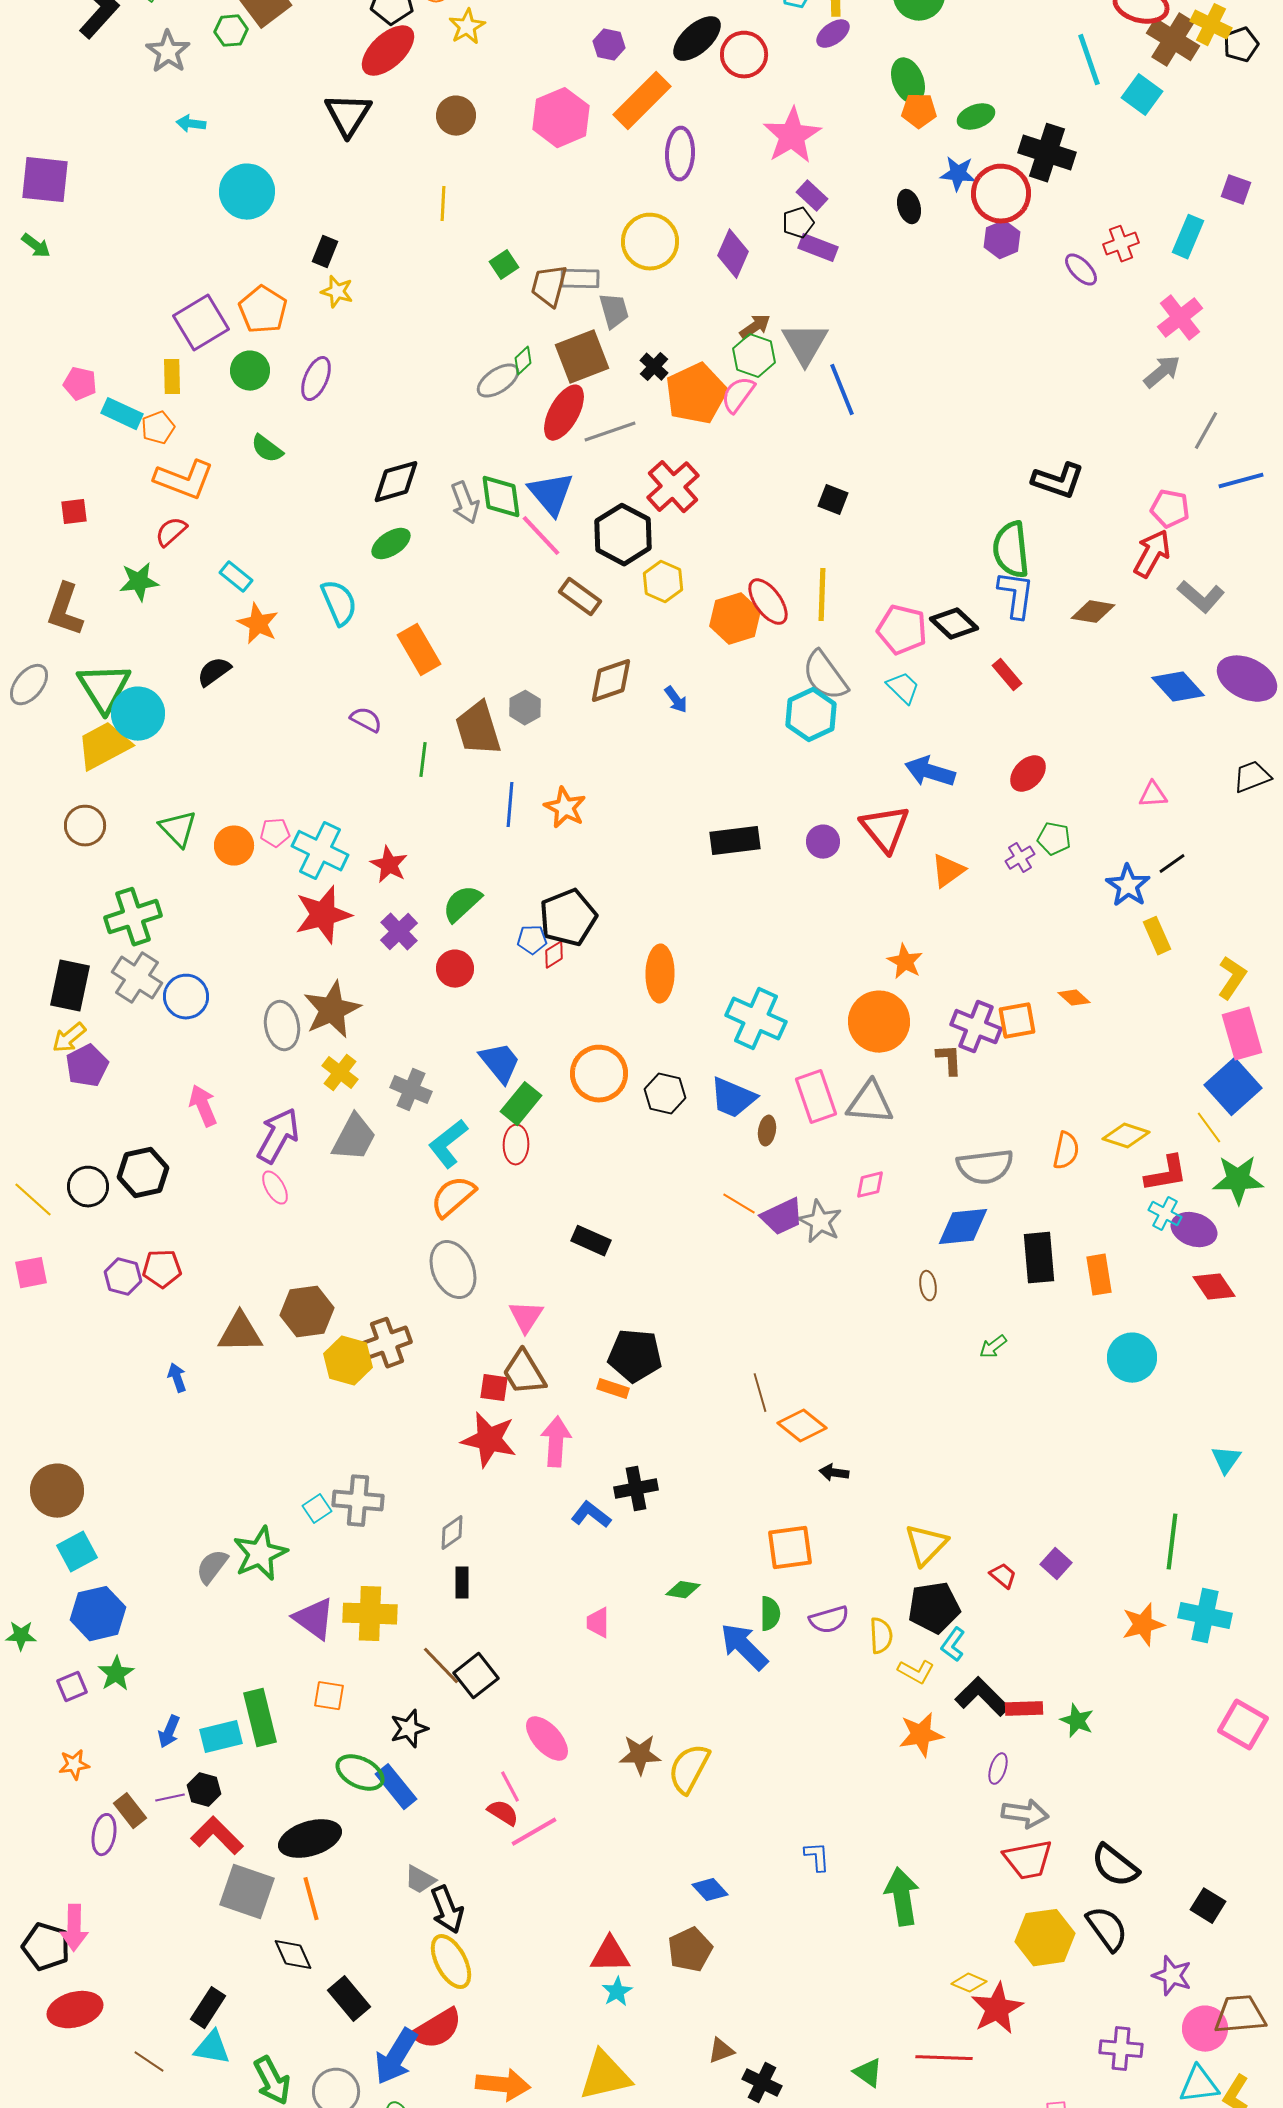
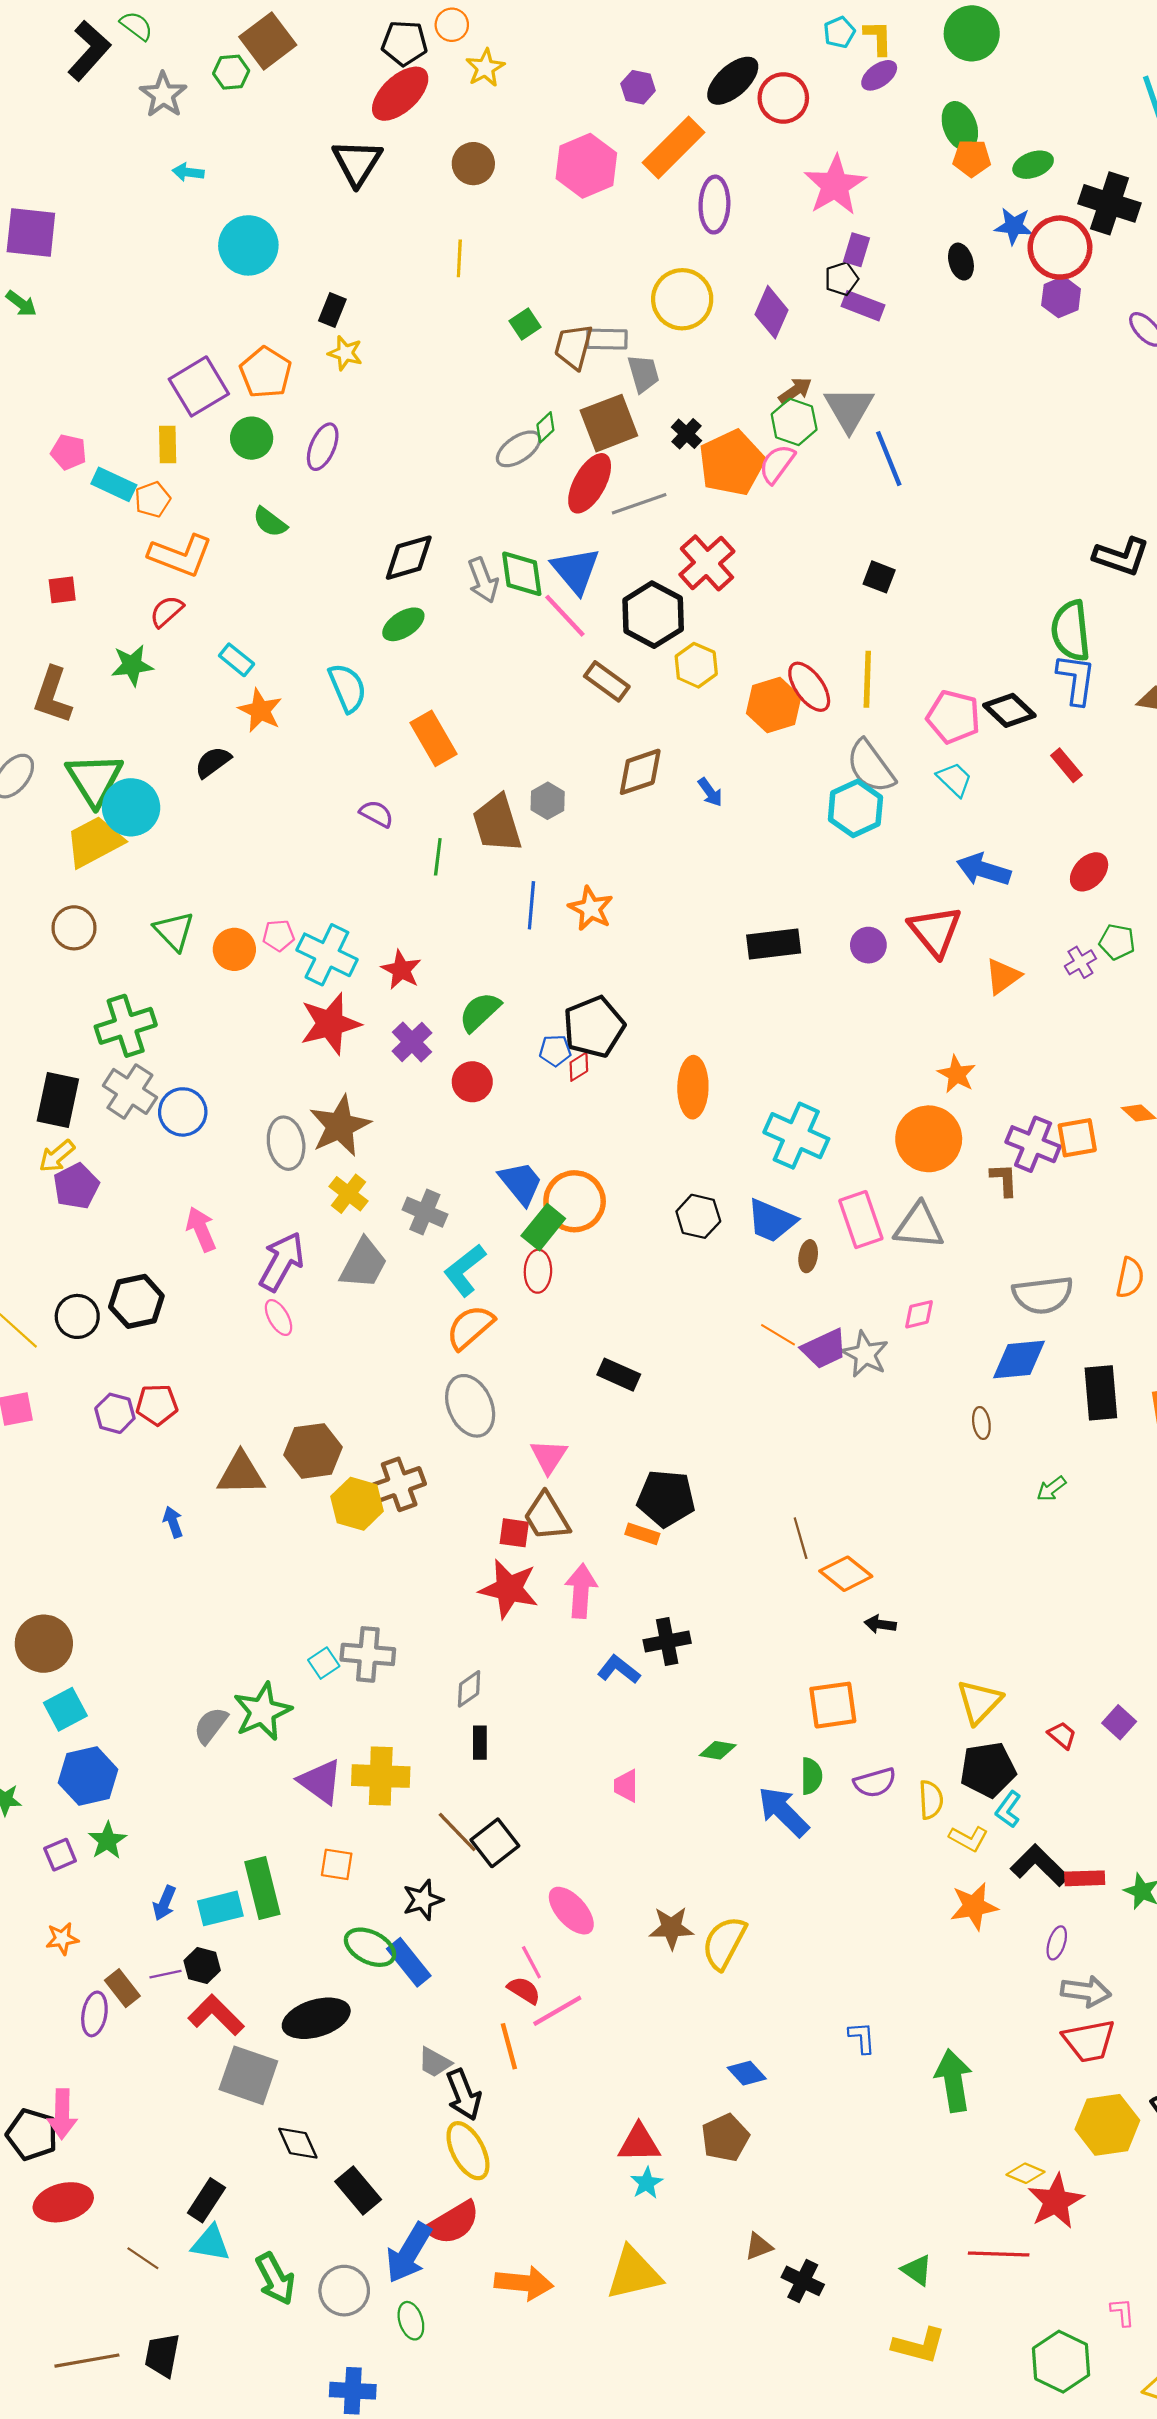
purple rectangle: (812, 196) -> (857, 250), turned 64
orange circle: (599, 1074) -> (575, 1201), moved
orange line: (311, 1899) -> (509, 2046), moved

